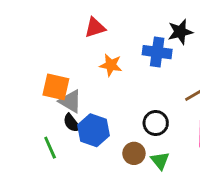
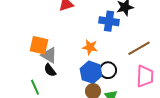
orange star: (111, 65) -> (90, 47), moved
blue hexagon: (93, 130) -> (91, 72), moved

